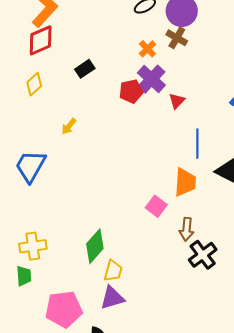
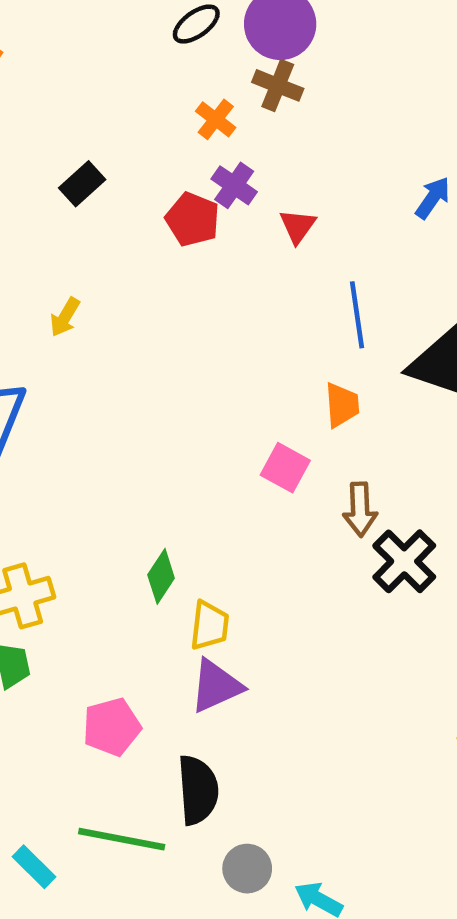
purple cross: (151, 79) -> (234, 185), size x0.7
red pentagon: (131, 91) -> (193, 219), turned -30
orange trapezoid: (185, 182) -> (342, 405), size x0.7
green diamond: (95, 246) -> (161, 576), size x0.7
pink pentagon: (64, 309) -> (112, 727), size x0.7

